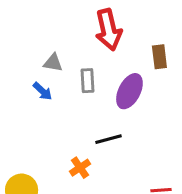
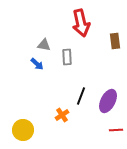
purple ellipse: (129, 91) -> (108, 101), moved
black line: (108, 139) -> (81, 96), turned -54

